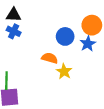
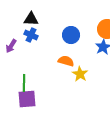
blue circle: (65, 36) -> (71, 35), moved

